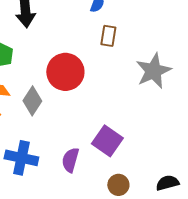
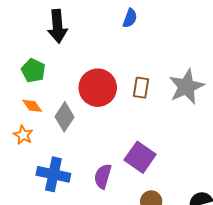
brown rectangle: (108, 36) -> (141, 88), moved

